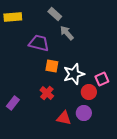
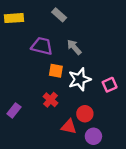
gray arrow: (67, 33) -> (74, 47), moved
red circle: (89, 92) -> (85, 114), moved
purple circle: (84, 113) -> (93, 136), moved

